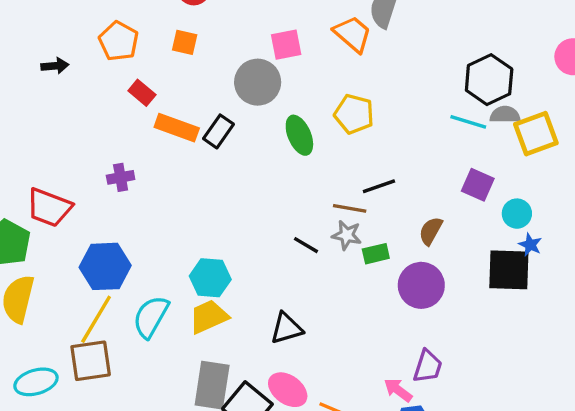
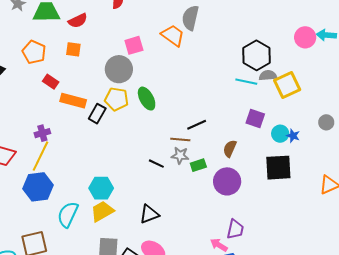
yellow pentagon: (354, 114) -> (116, 99), moved
black rectangle: (219, 131) -> (97, 114), moved
blue star: (530, 245) -> (293, 136), moved
yellow line: (96, 319) -> (41, 156), moved

